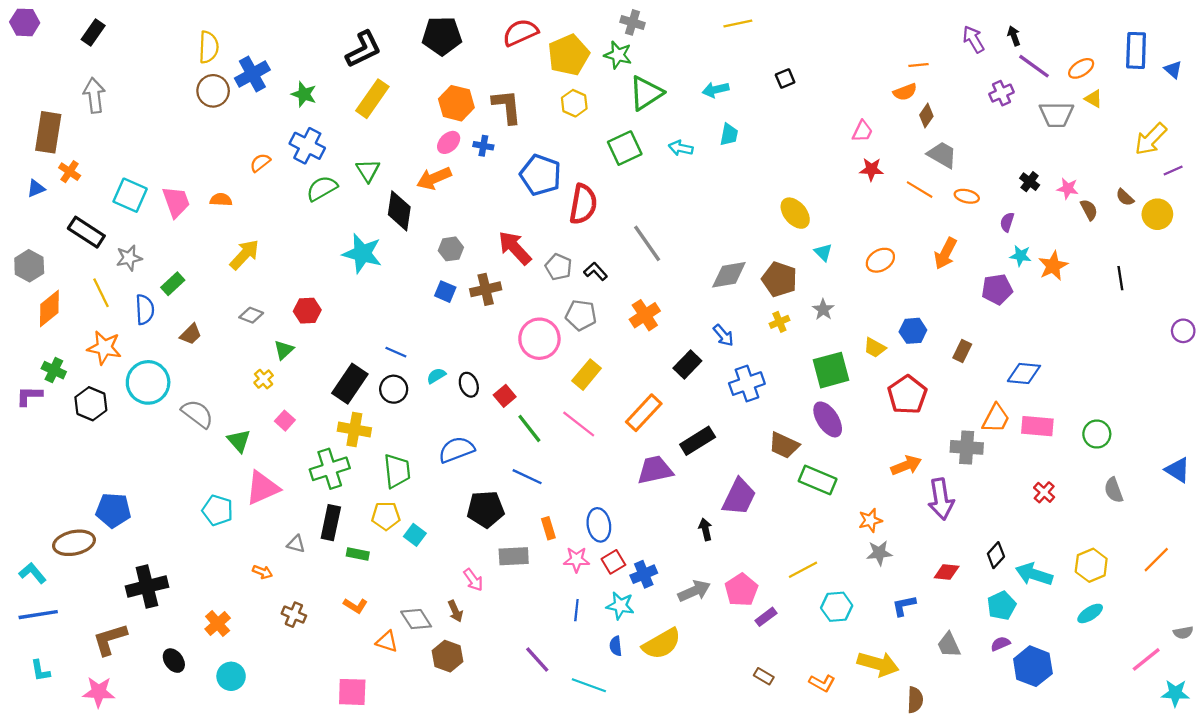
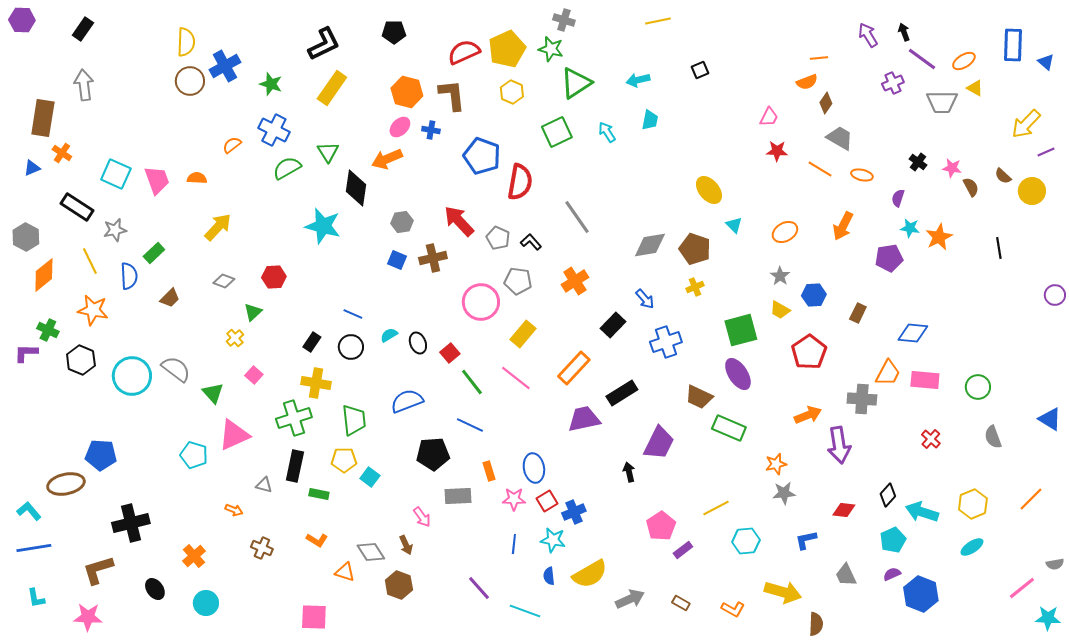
red semicircle: (520, 33) -> (464, 52), moved
black pentagon: (442, 36) -> (394, 32), size x0.7
cyan arrow: (681, 148) -> (607, 132), turned 45
gray star: (823, 310) -> (780, 276), moved
cyan circle: (148, 382) -> (132, 376), moved
black rectangle: (350, 384) -> (312, 342), size x0.6
gray arrow: (694, 591) -> (630, 599), moved

